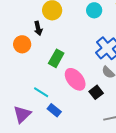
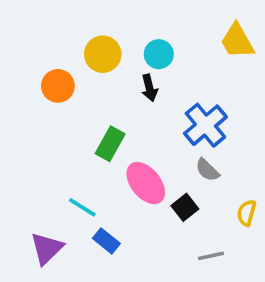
cyan circle: (94, 10) -> (159, 54), moved
black arrow: (38, 28) -> (149, 88), moved
orange circle: (22, 44) -> (58, 86), moved

